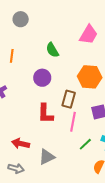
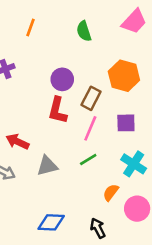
purple circle: (42, 78) -> (62, 79), moved
green line: (85, 144) -> (88, 160), moved

